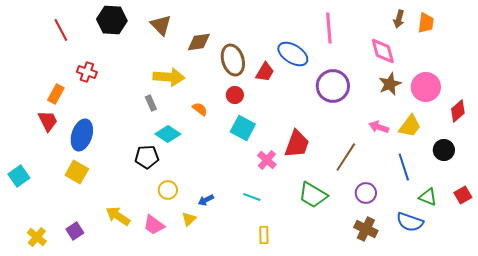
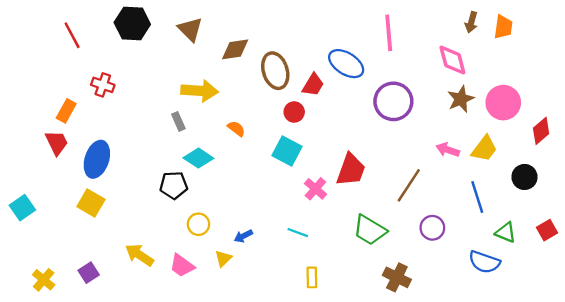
red circle: (235, 95) -> (294, 112), moved
brown cross: (366, 229) -> (397, 277), moved

